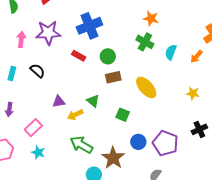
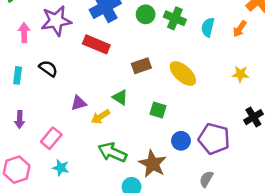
red rectangle: (79, 56) -> (96, 44), size x1.5
green circle: (108, 56) -> (146, 14), moved

